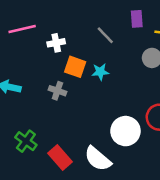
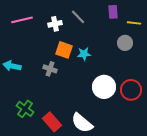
gray line: (105, 35) -> (78, 17), moved
white cross: (56, 43) -> (55, 24), moved
white circle: (125, 131) -> (104, 87), moved

